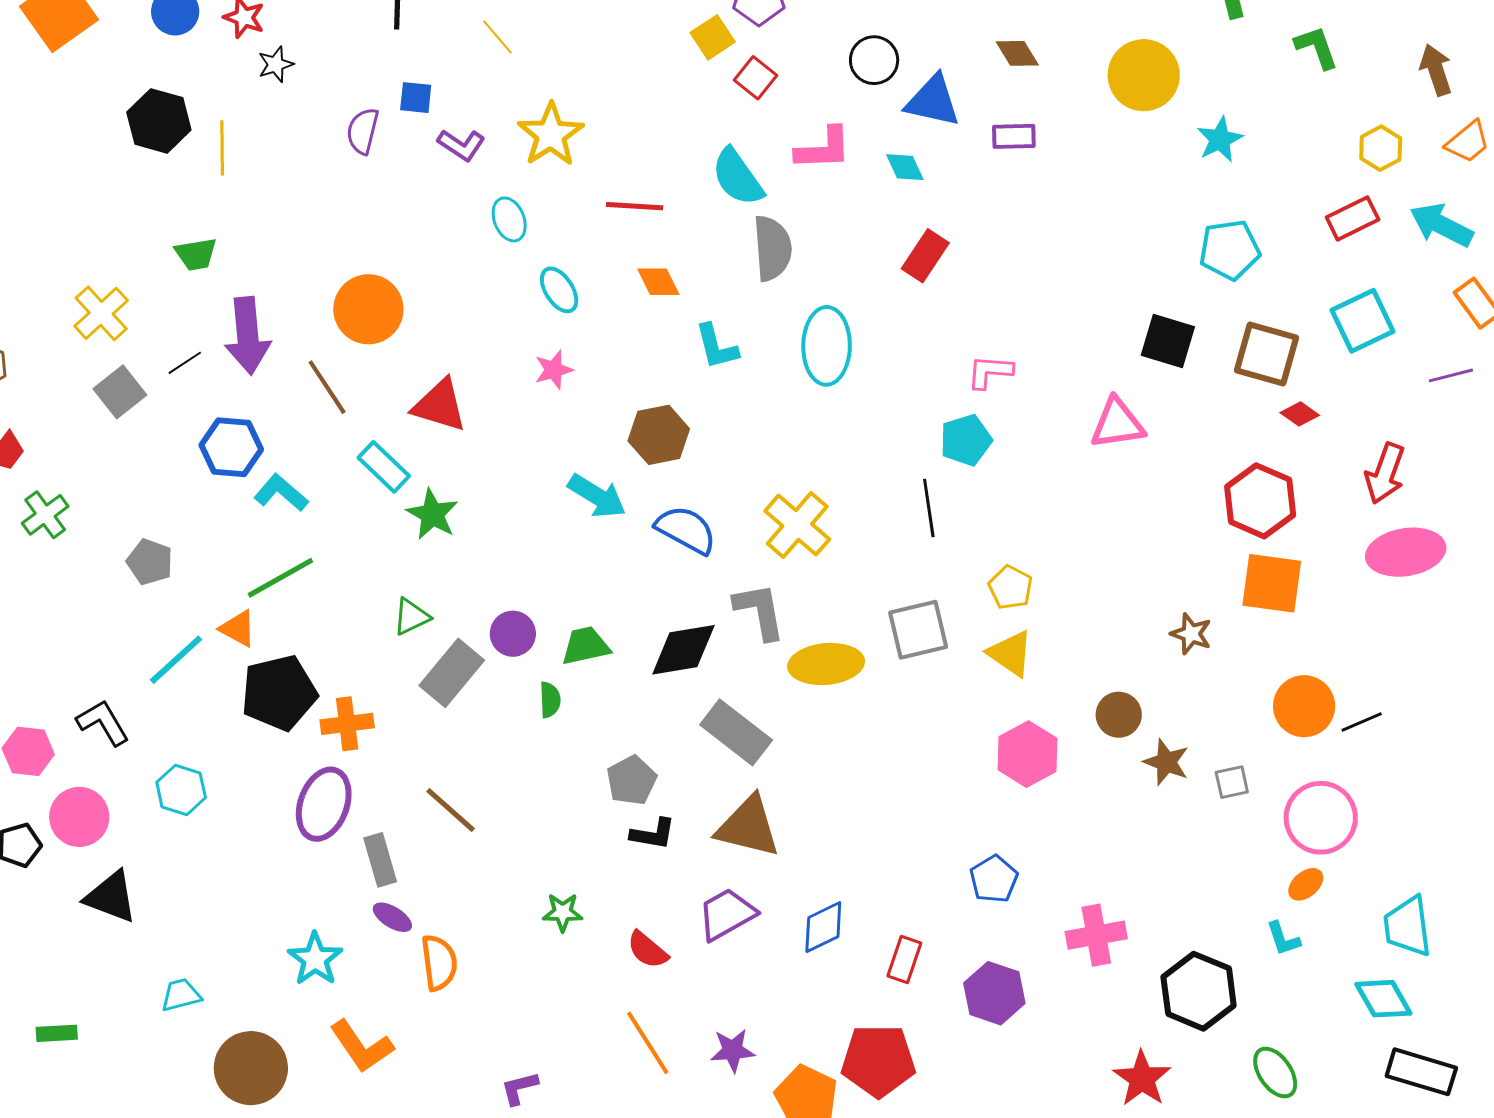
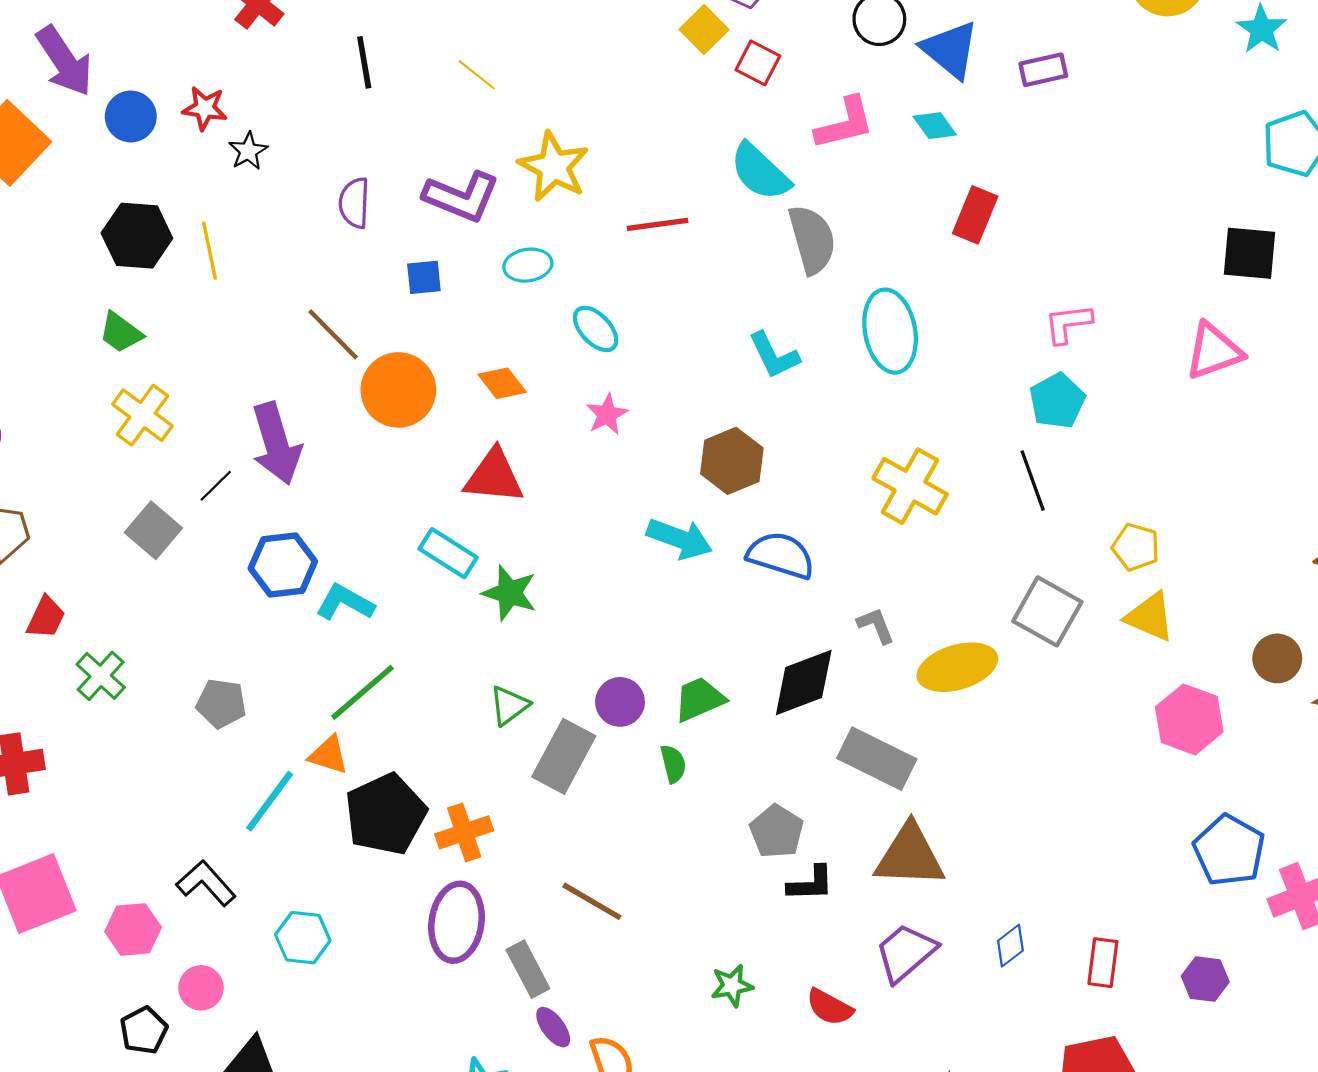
blue square: (416, 98) -> (424, 277), moved
blue triangle: (933, 101) -> (950, 50), turned 38
purple L-shape: (461, 145) -> (461, 197), size x1.5
cyan ellipse: (509, 219) -> (528, 265), turned -66
green trapezoid: (196, 254) -> (121, 332), moved, turned 57
orange diamond: (658, 282) -> (502, 383), moved
yellow cross: (101, 313) -> (142, 415), moved
brown line: (327, 387) -> (333, 334), moved
yellow cross: (797, 525) -> (910, 486), moved
gray L-shape: (760, 611) -> (876, 625), size x0.6
gray square: (918, 630) -> (1047, 611), turned -36
pink circle: (79, 817) -> (201, 988), size x0.7
blue pentagon: (994, 879) -> (1229, 850), moved, size x1.4
purple ellipse: (392, 917) -> (553, 1027), turned 33
blue diamond: (823, 927) -> (1010, 946), size x0.7
purple hexagon: (994, 993) -> (1205, 979), size x0.7

